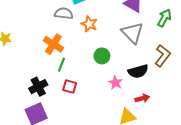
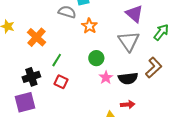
orange cross: (53, 44) -> (37, 37), moved
pink star: (116, 83) -> (106, 78), moved

